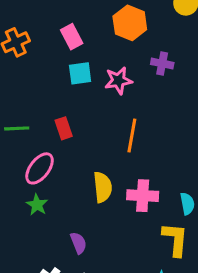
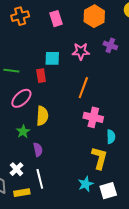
cyan square: (80, 73) -> (52, 58), moved
yellow semicircle: (103, 187) -> (42, 116), moved
pink cross: (143, 196) -> (93, 117), moved
green star: (37, 205) -> (23, 132), moved

